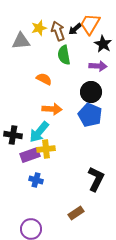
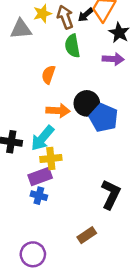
orange semicircle: (44, 79) -> (48, 75), turned -98
black circle: (91, 92) -> (87, 103), moved
purple rectangle: (30, 155) -> (40, 176), moved

